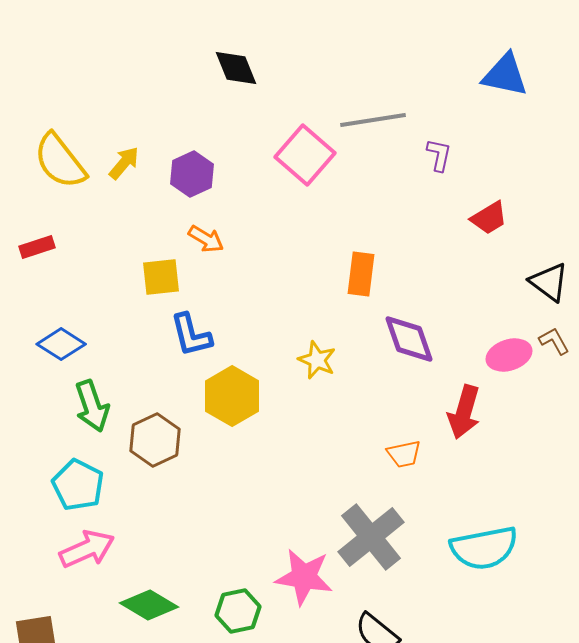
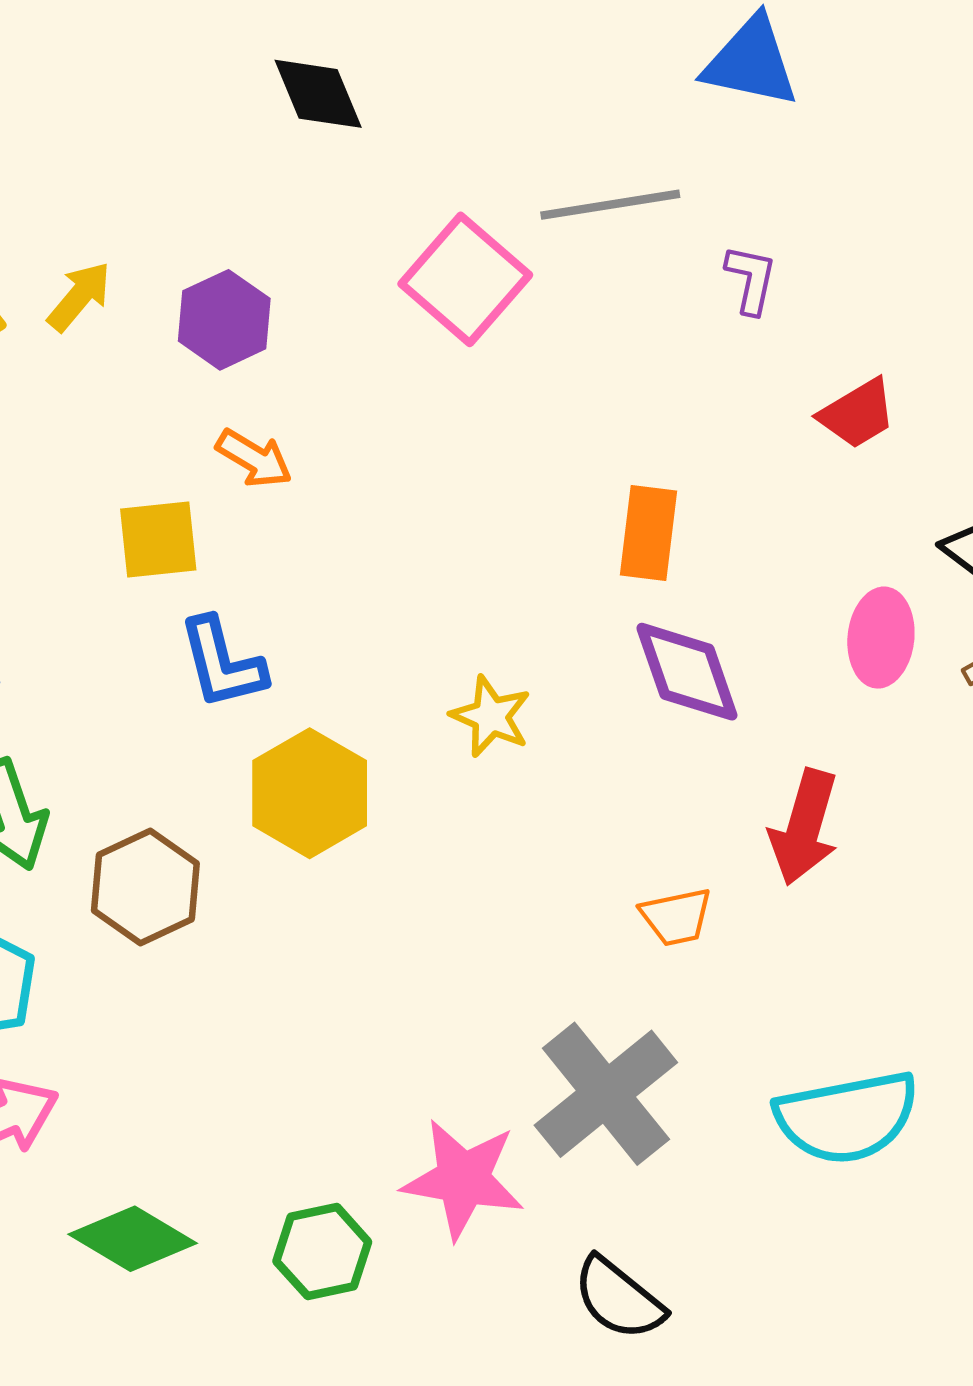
blue triangle: (505, 75) -> (751, 62), moved
orange rectangle: (361, 274) -> (649, 533), moved
pink ellipse: (509, 355) -> (881, 638), moved, turned -66

